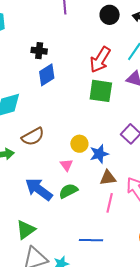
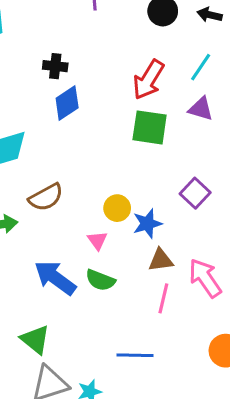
green semicircle: (68, 191) -> (100, 280), turned -132
green triangle: (26, 230) -> (35, 340), turned -45

